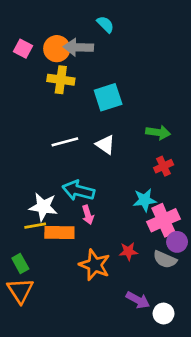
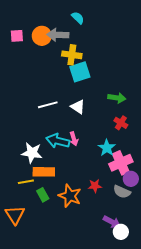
pink square: (23, 49) -> (17, 36), turned -32
yellow cross: (61, 80) -> (72, 55), moved
red cross: (164, 166) -> (121, 123), turned -32
cyan star: (145, 200) -> (107, 148), turned -30
pink arrow: (88, 215) -> (74, 139), moved
yellow line: (35, 226) -> (26, 182), moved
green rectangle: (20, 264) -> (43, 195), moved
purple arrow: (138, 300) -> (112, 222), moved

